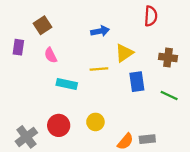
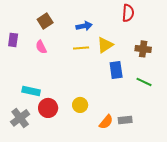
brown square: (43, 25) -> (45, 21), moved
yellow line: (99, 69) -> (81, 48), moved
cyan rectangle: (67, 84) -> (31, 91), moved

